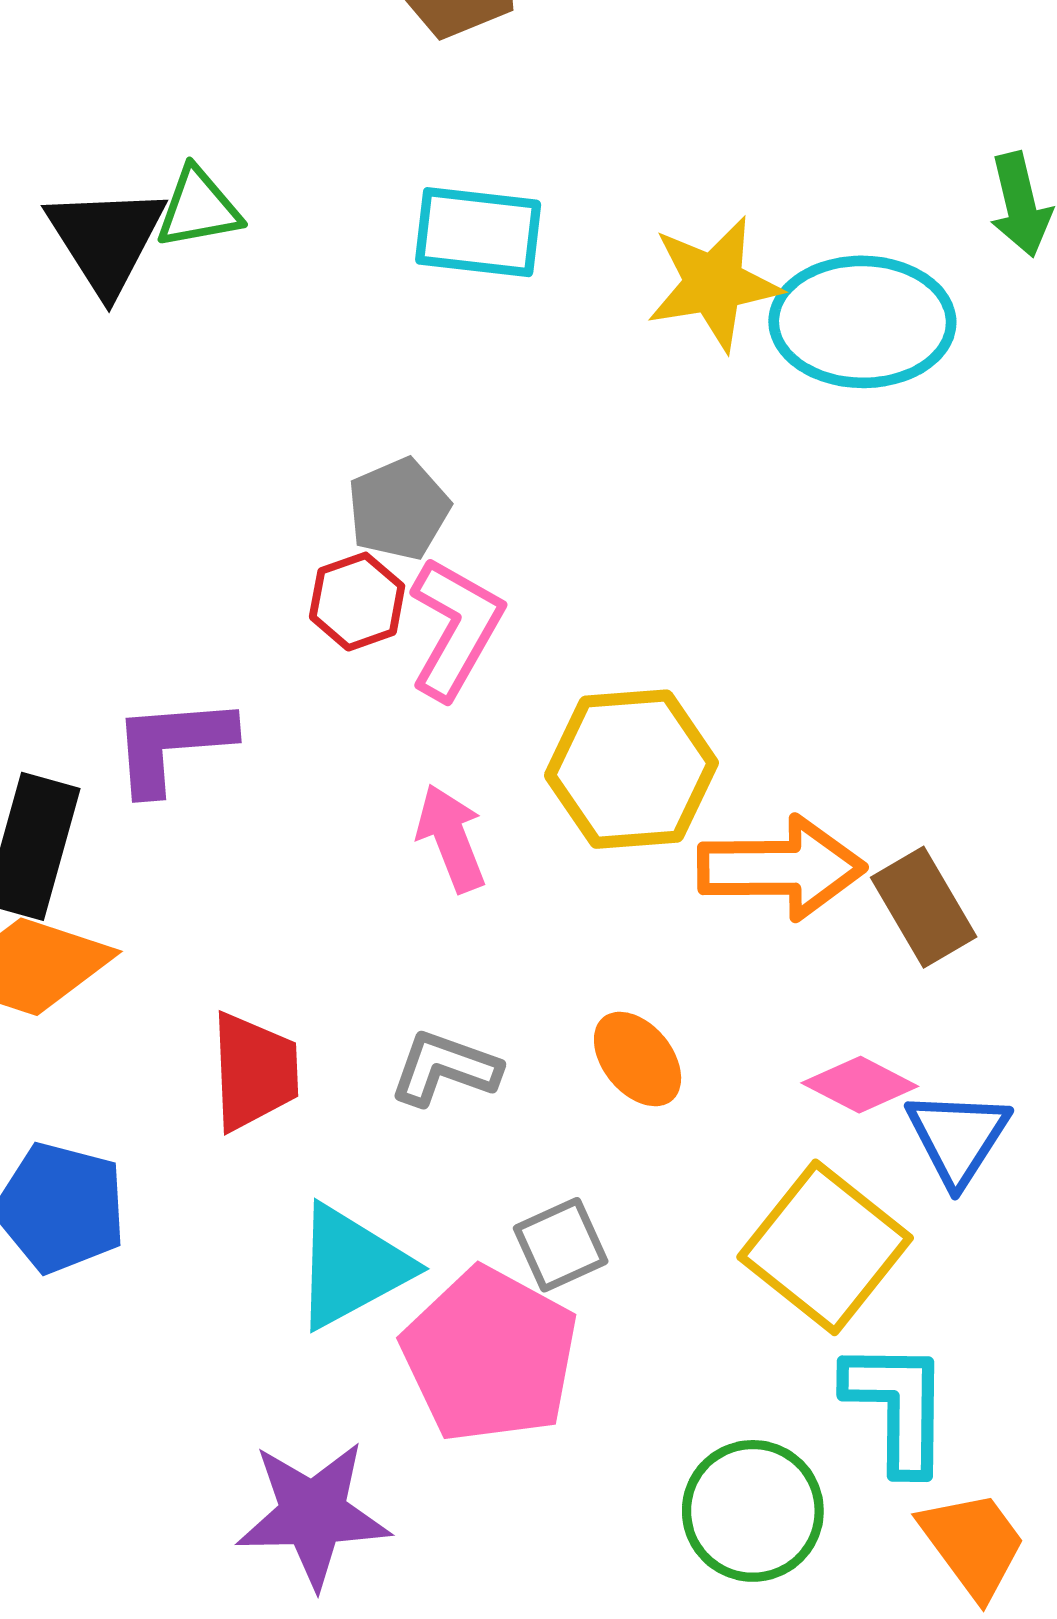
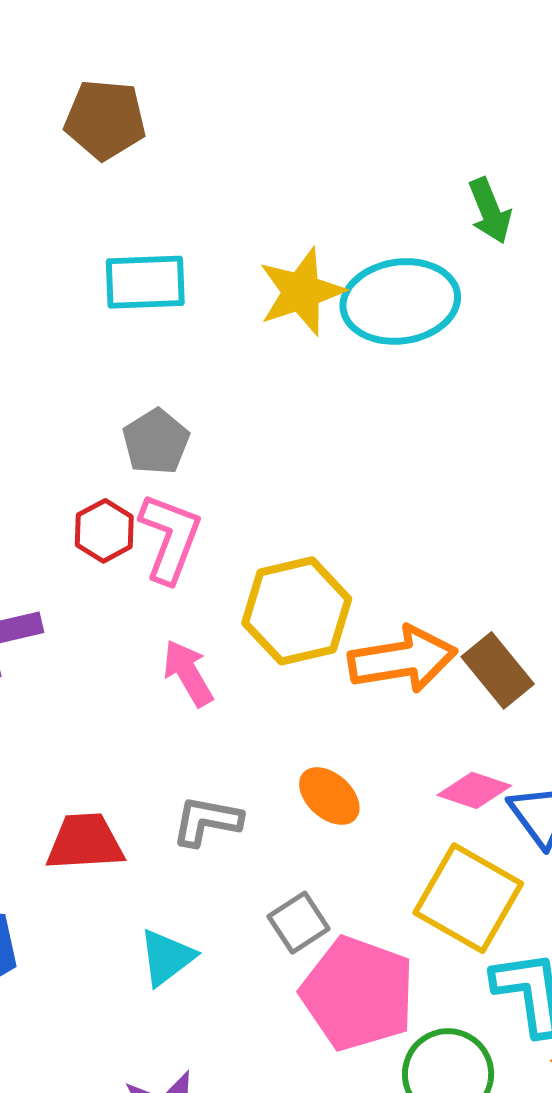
gray pentagon: (399, 509) -> (156, 442), moved
red trapezoid: (254, 1072) -> (85, 842), turned -82
cyan triangle: (352, 1267) -> (167, 957), size x0.7
pink pentagon: (490, 1355) -> (358, 993), moved

